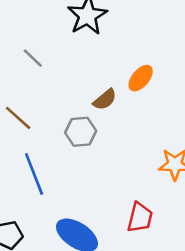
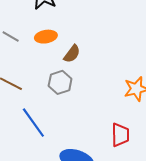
orange ellipse: (141, 78) -> (46, 37), moved, turned 55

